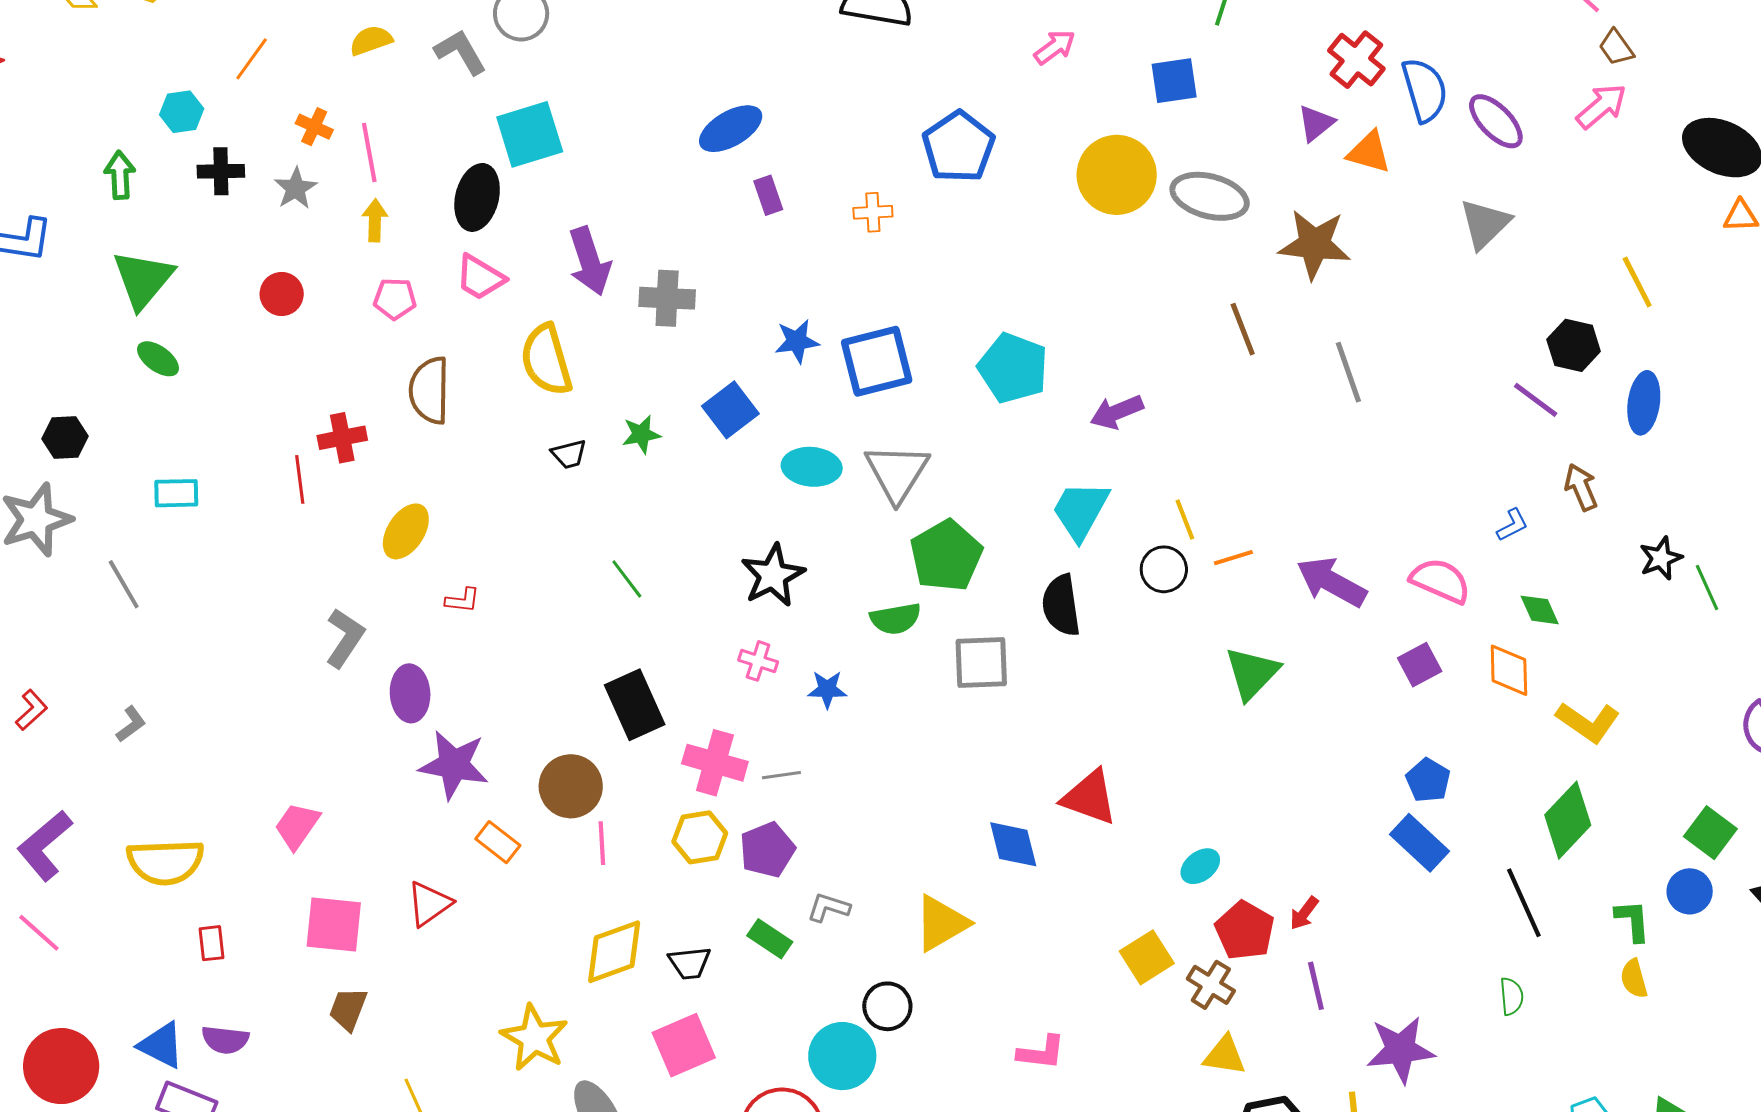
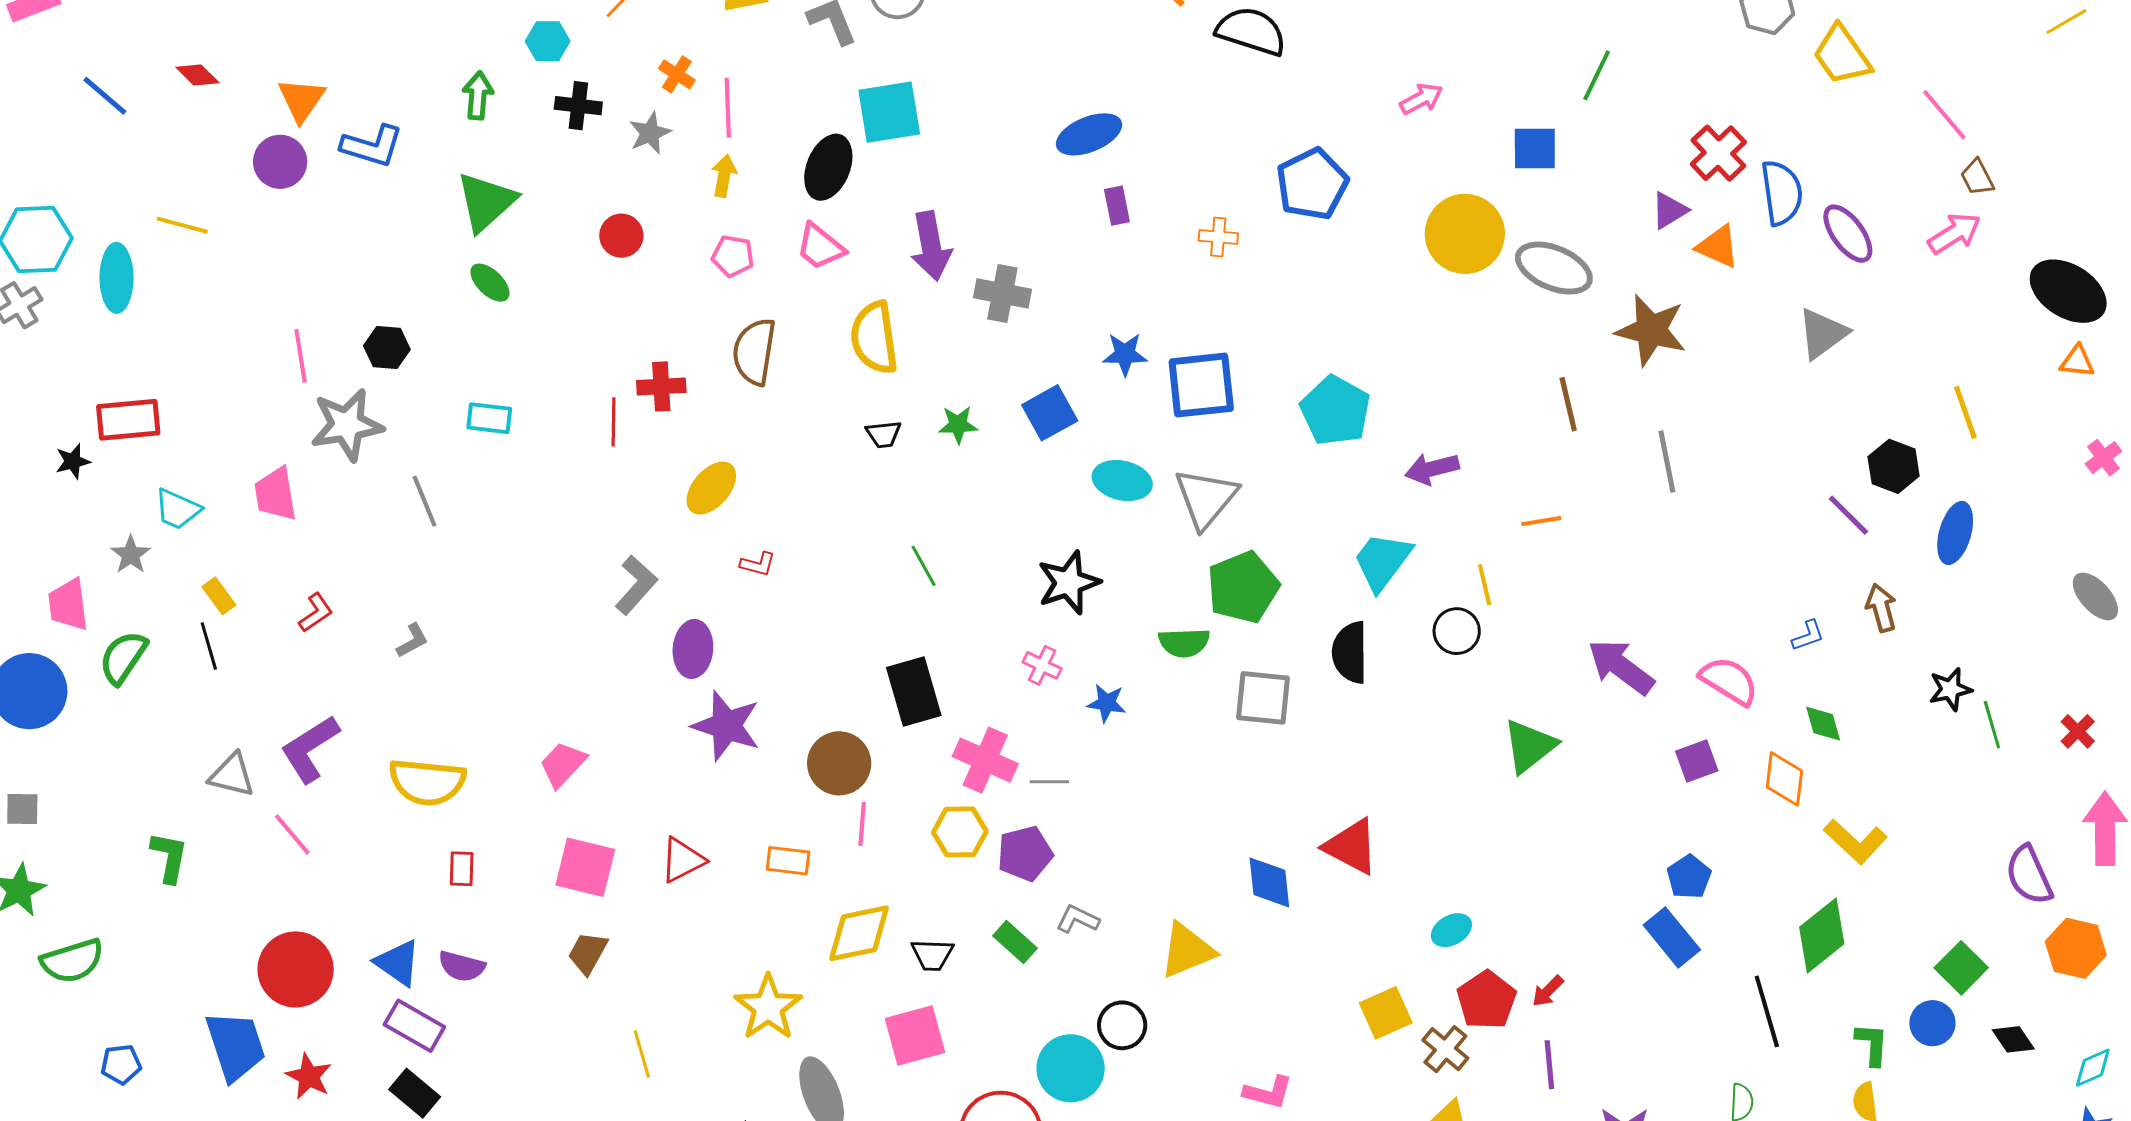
orange line: (1233, 558) -> (1541, 521), moved
orange rectangle: (498, 842) -> (788, 861), moved, turned -39

